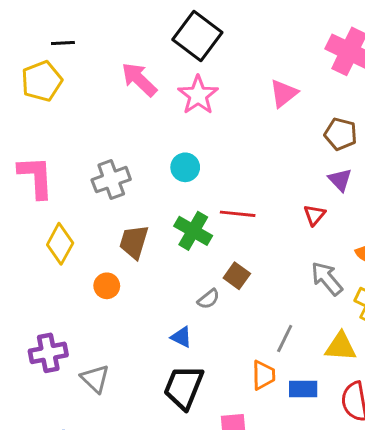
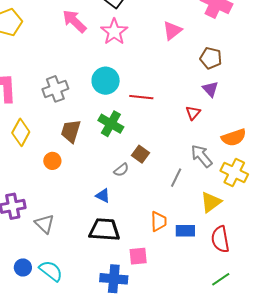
cyan circle: (185, 167) -> (106, 81), size x1.4
red line: (238, 214) -> (141, 97), moved
gray line: (285, 338) -> (176, 178), moved
yellow triangle: (341, 347) -> (211, 202), turned -40
black trapezoid: (184, 387) -> (104, 230), turned 72

